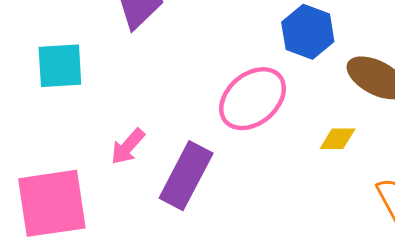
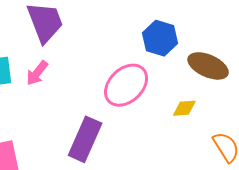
pink arrow: (128, 147) -> (37, 73), moved

